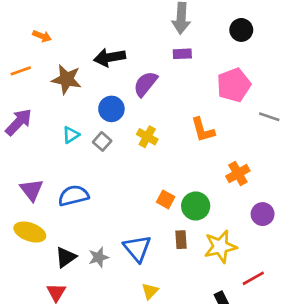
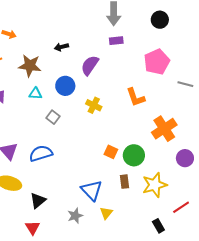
black arrow: (110, 57) -> (61, 47), size x0.6
cyan triangle: (71, 135) -> (35, 94), moved, turned 40
gray square: (102, 141) -> (53, 117), moved
orange cross: (238, 173) -> (164, 129), size x1.4
gray star: (99, 257) -> (75, 216), moved
yellow triangle: (150, 291) -> (106, 213), moved

